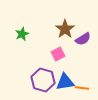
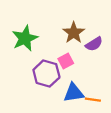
green star: (22, 34) -> (25, 38), size x1.6
purple hexagon: (43, 80) -> (46, 74), moved

